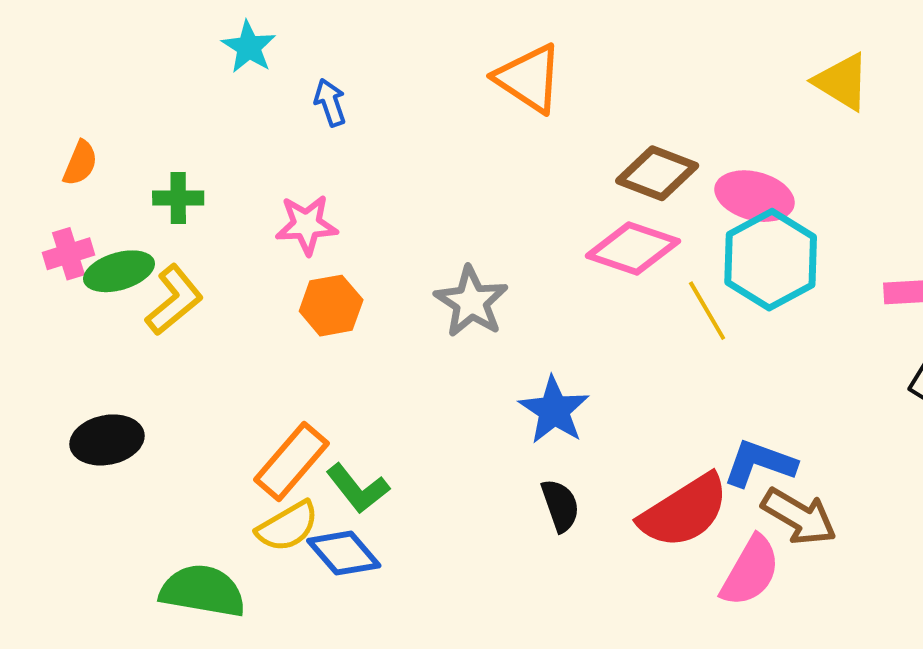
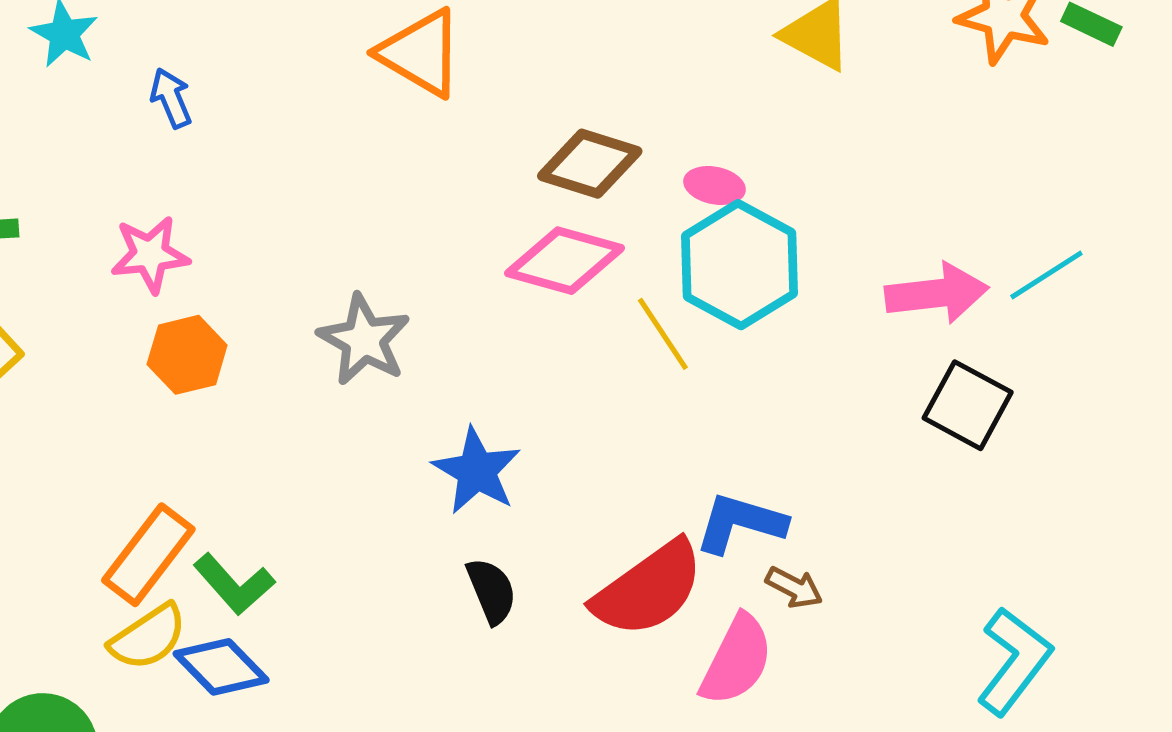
pink ellipse: (755, 196) -> (714, 185), size x0.6
brown arrow: (799, 517) -> (794, 587), size x0.6

